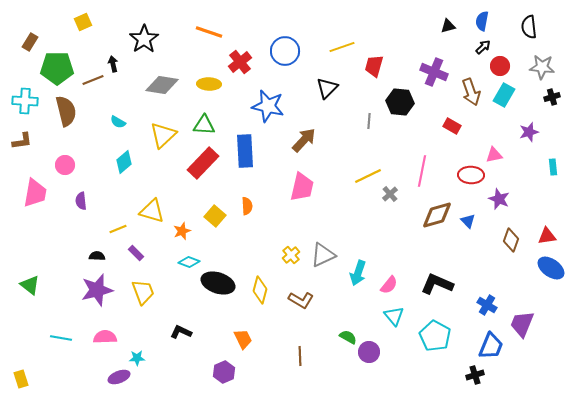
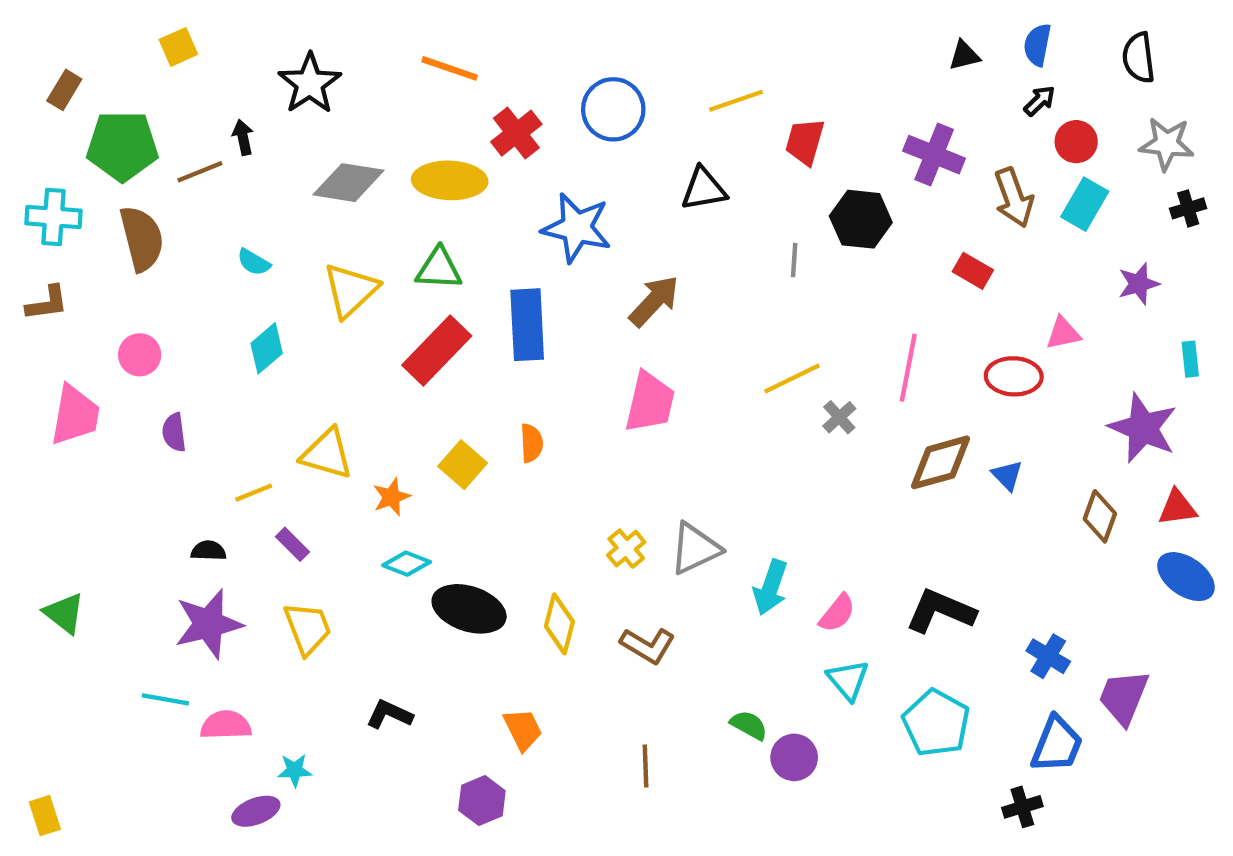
yellow ellipse: (209, 84) -> (450, 180), size x1.4
black triangle: (327, 88) -> (704, 189), turned 35
purple star: (499, 199) -> (1143, 428), moved, size x1.5
cyan line: (61, 338) -> (165, 699), moved

